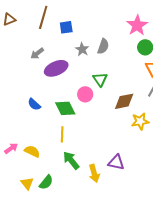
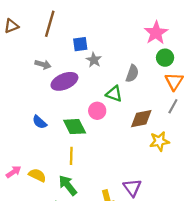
blue square: (66, 27) -> (80, 44), moved
gray semicircle: (103, 46) -> (132, 73), moved
gray arrow: (37, 53) -> (43, 64), turned -128
green triangle: (100, 79) -> (114, 94), turned -35
green arrow: (71, 160) -> (68, 185), moved
purple triangle: (116, 162) -> (132, 188), turned 42

